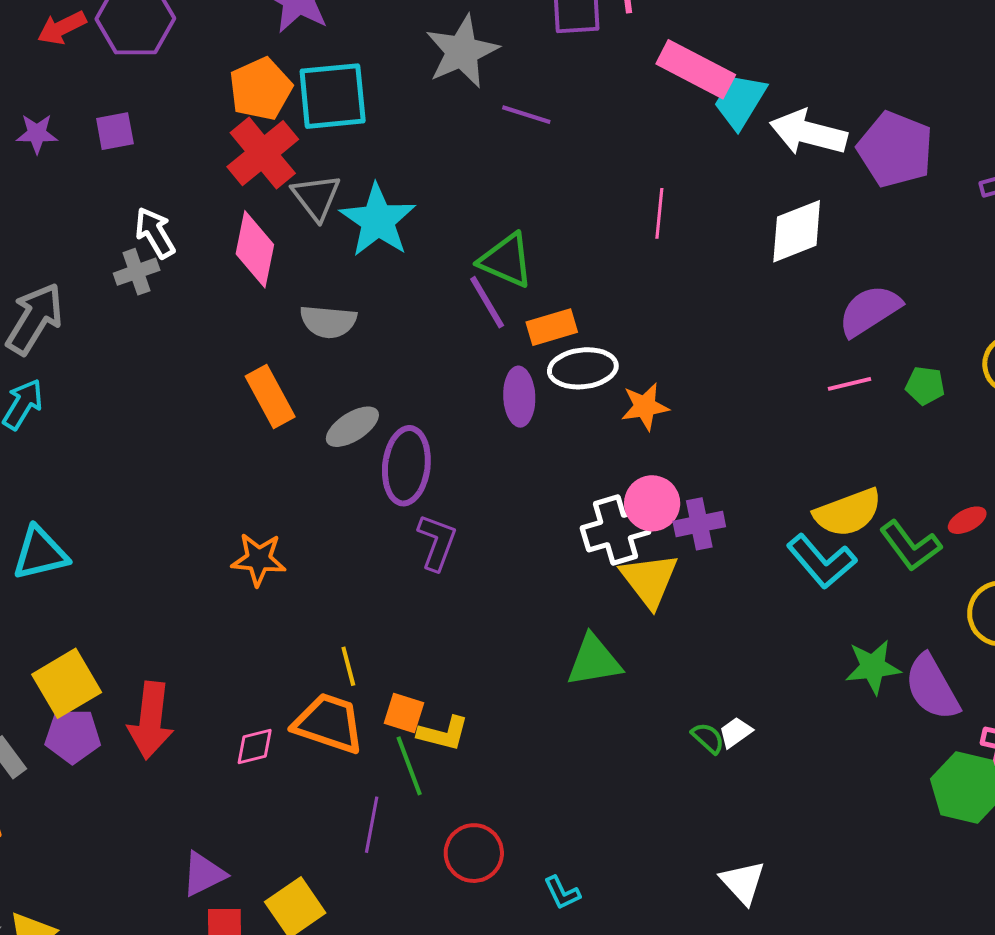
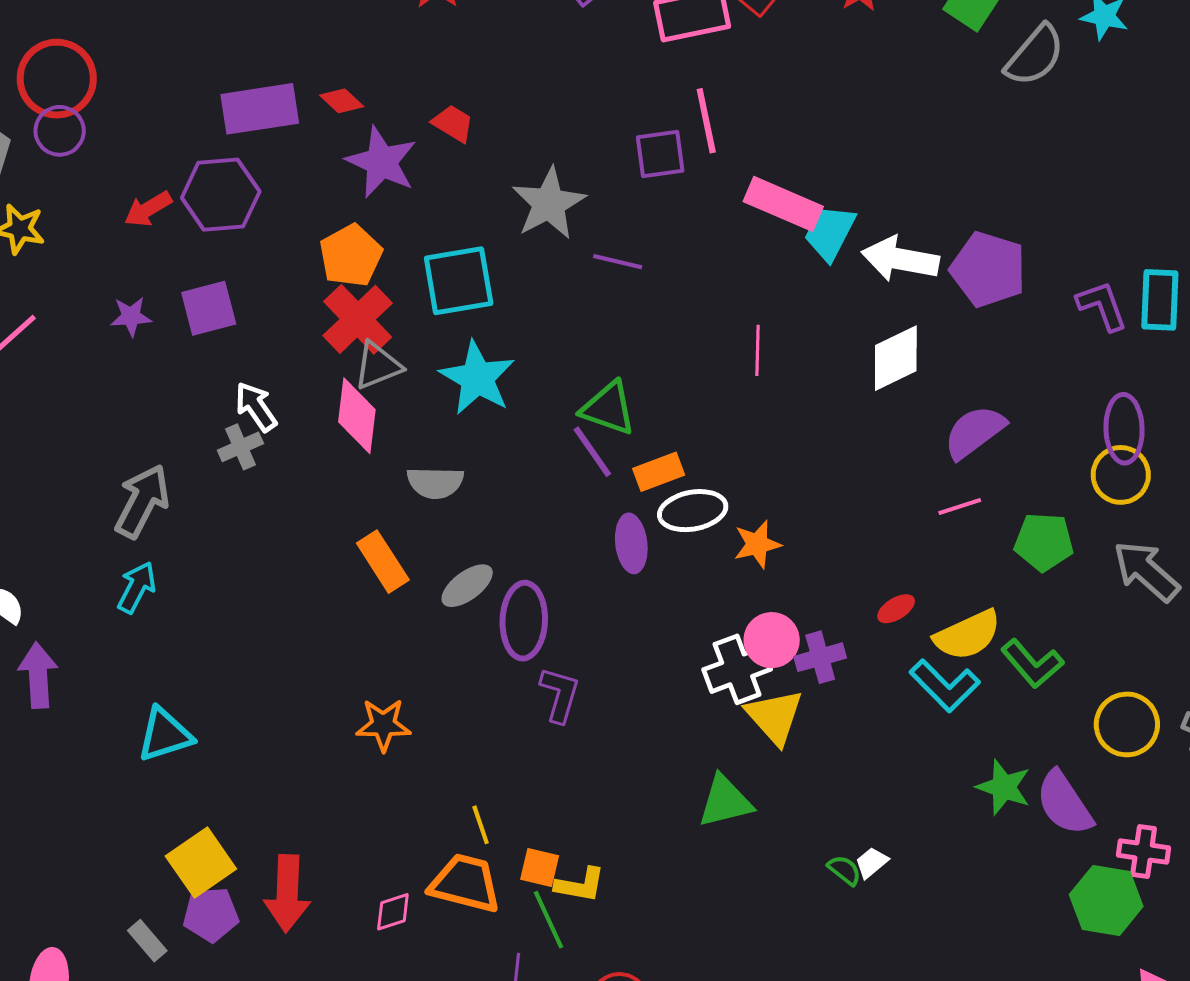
cyan square: (333, 96) -> (459, 281), moved
purple square: (115, 131) -> (209, 308), size x1.4
gray triangle: (316, 197) -> (378, 366), moved, turned 50
green pentagon: (925, 386) -> (1044, 542), moved, size x1.5
red ellipse: (967, 520) -> (896, 609), moved
green star: (873, 667) -> (1004, 787), turned 30

